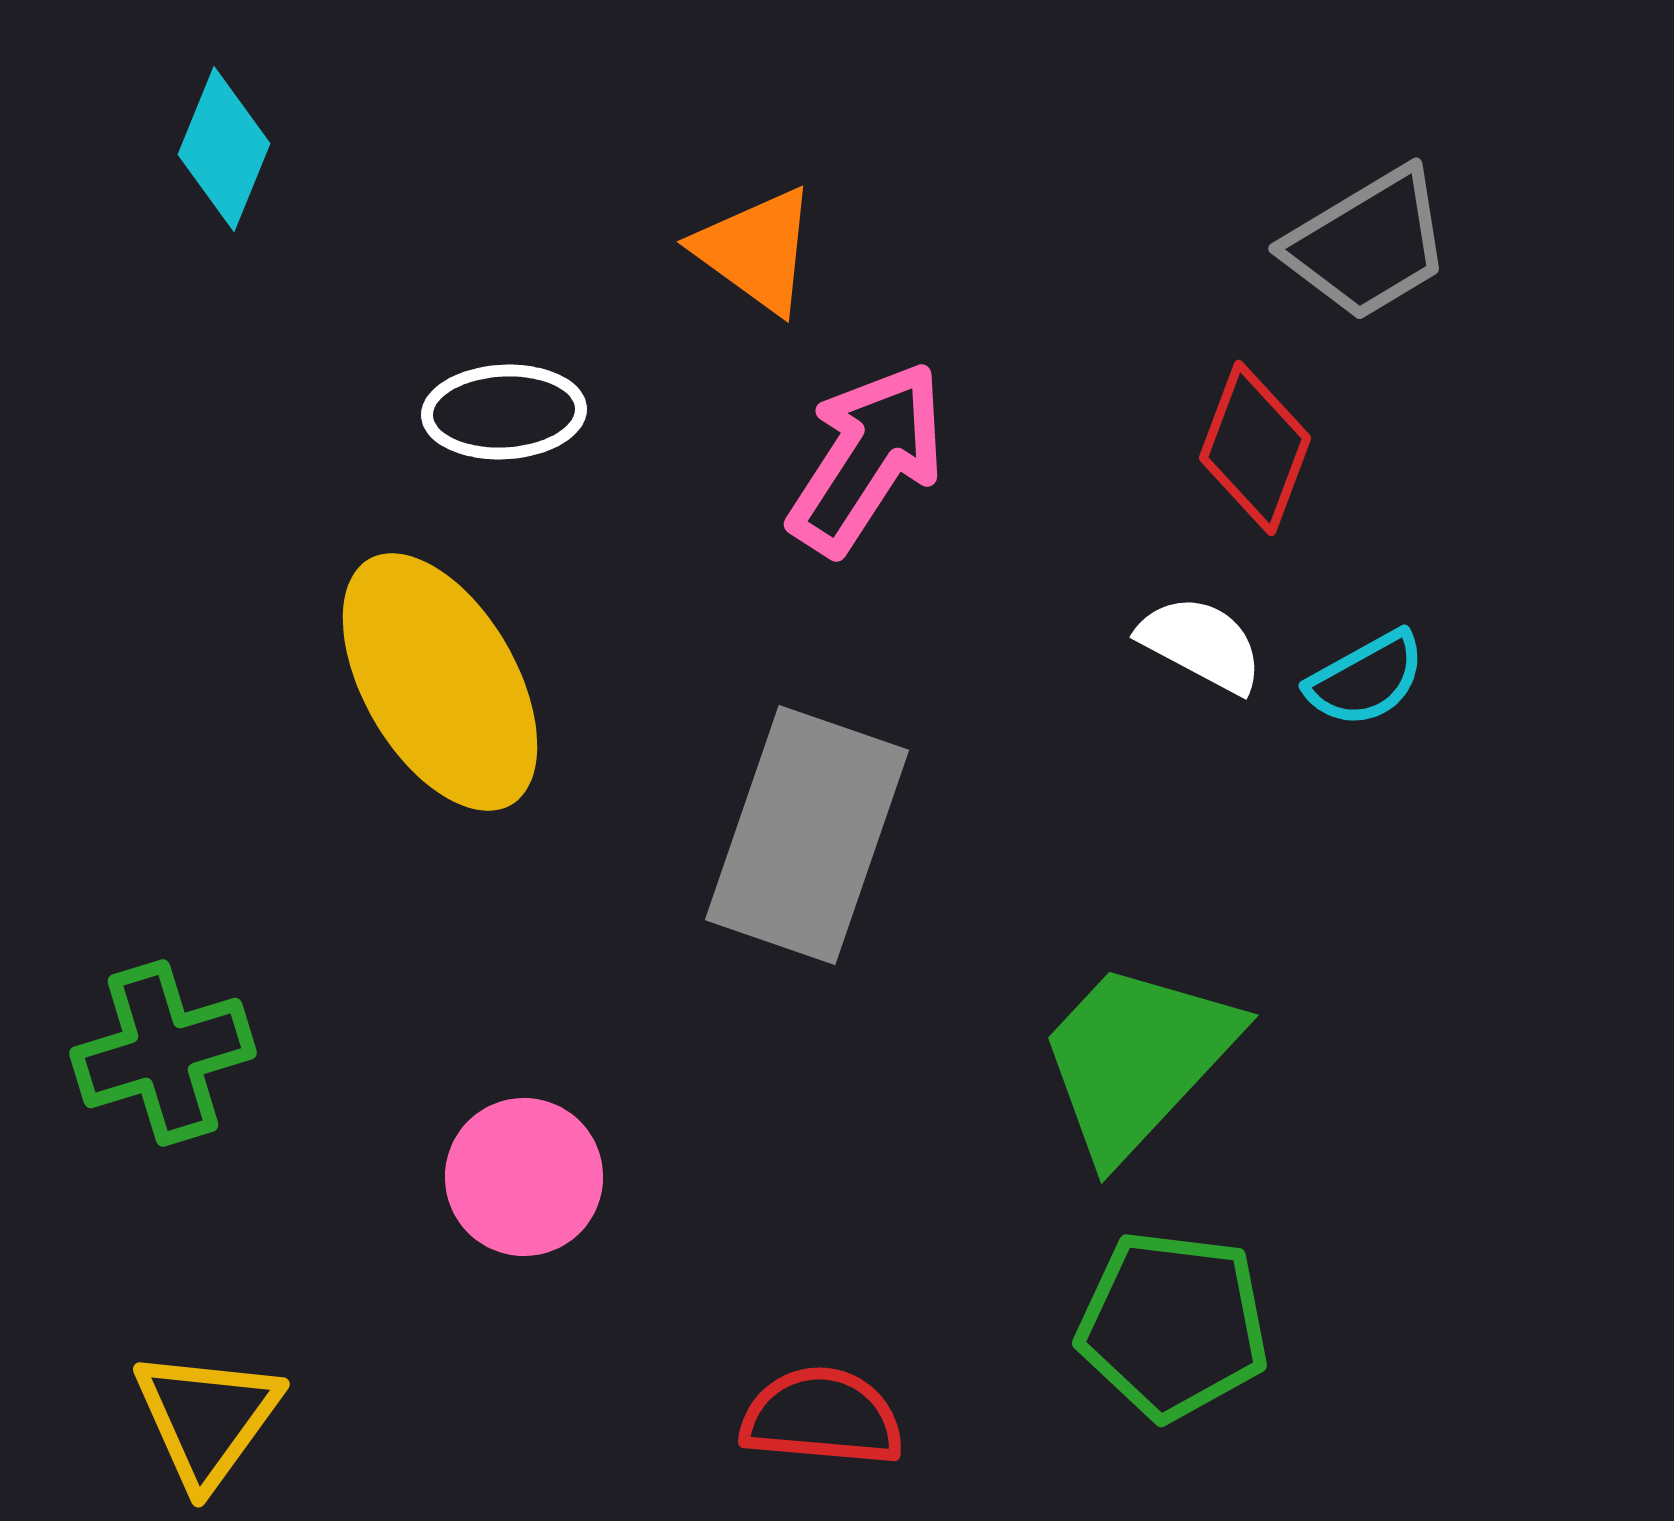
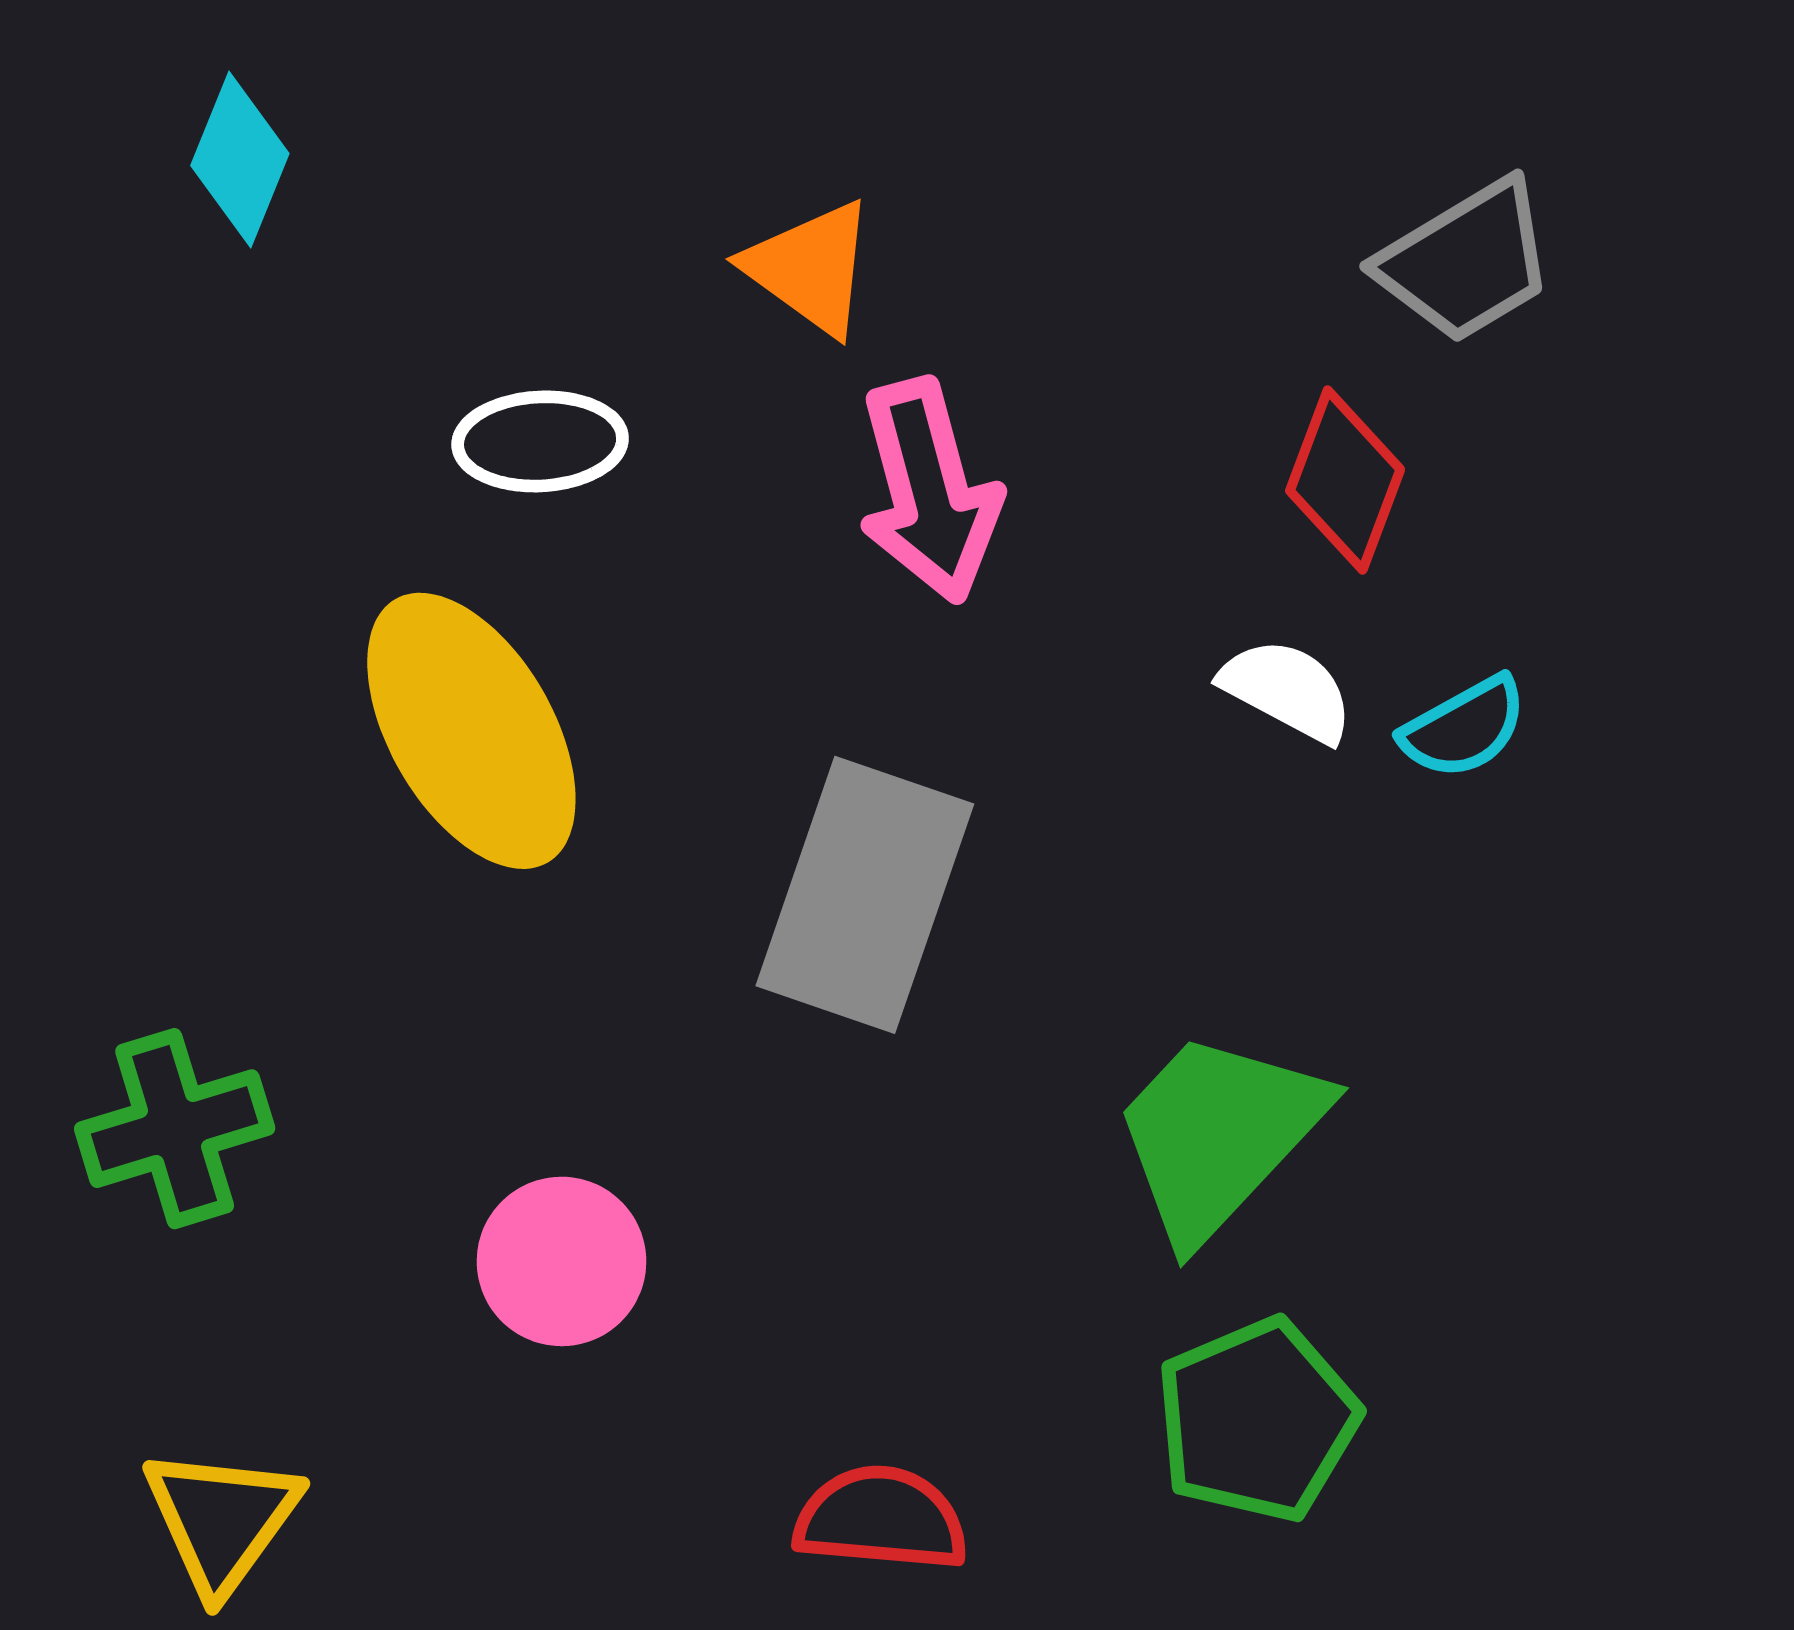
pink arrow: (867, 458) -> (929, 491), turned 132
green pentagon: (1173, 1325) -> (1257, 1420), turned -30

